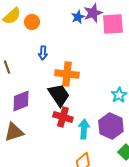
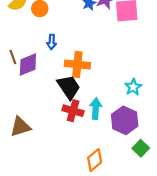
purple diamond: (21, 101) -> (28, 64), moved
cyan arrow: (84, 129) -> (96, 109), moved

